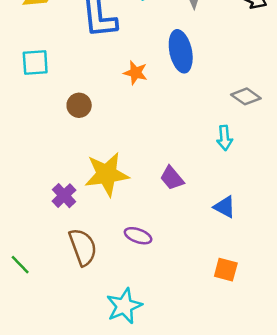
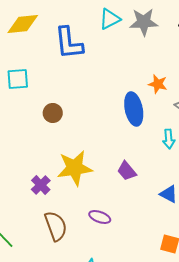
blue ellipse: (181, 51) -> (134, 109), moved
orange star: (136, 73) -> (158, 84), moved

